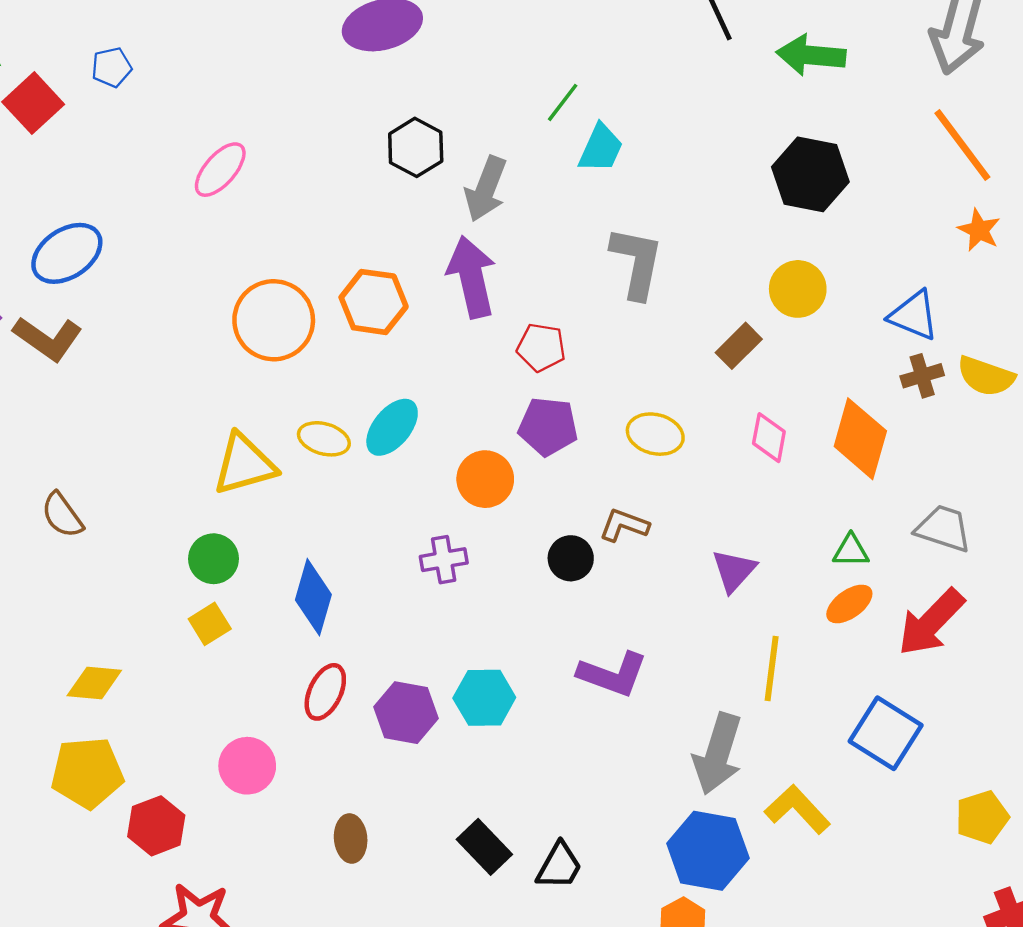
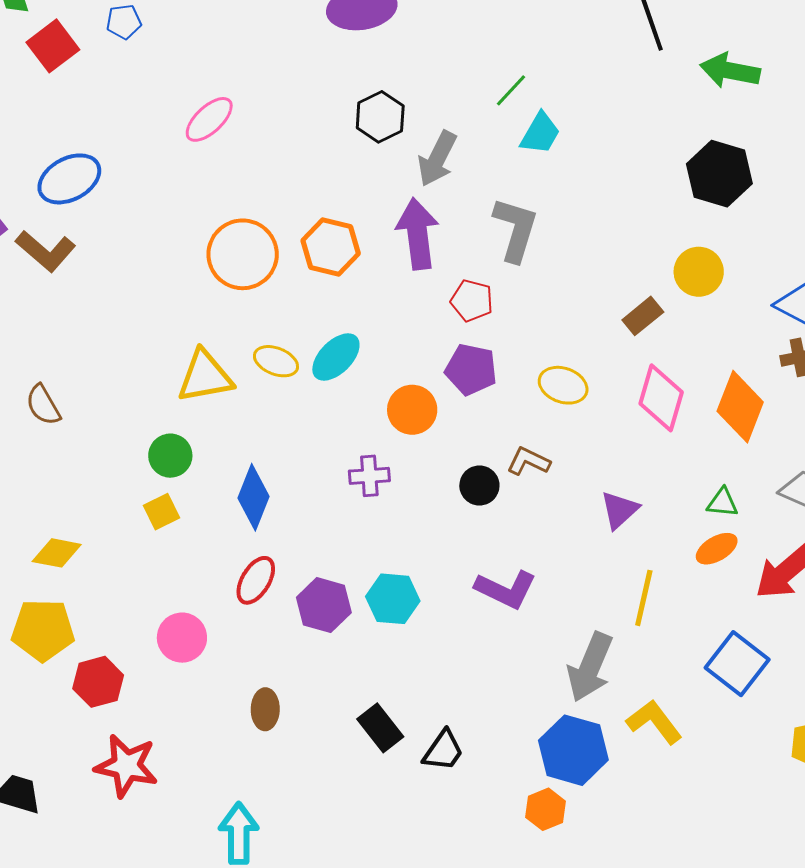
gray L-shape: (637, 263) -> (516, 229), moved
pink diamond: (769, 438) -> (661, 398), size x1.5

